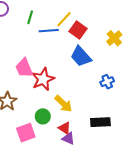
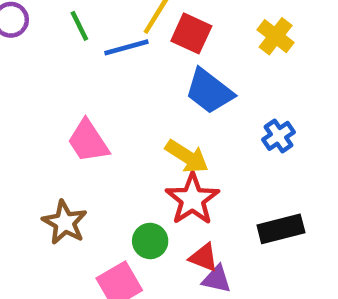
green line: (30, 17) -> (79, 26), turned -32
red star: (43, 79) -> (192, 199), moved
yellow arrow: (63, 104) -> (187, 156), moved

